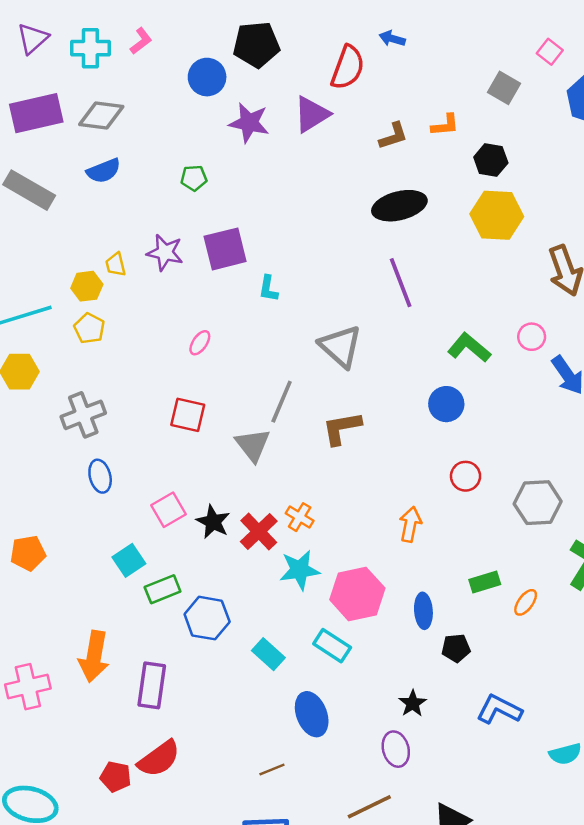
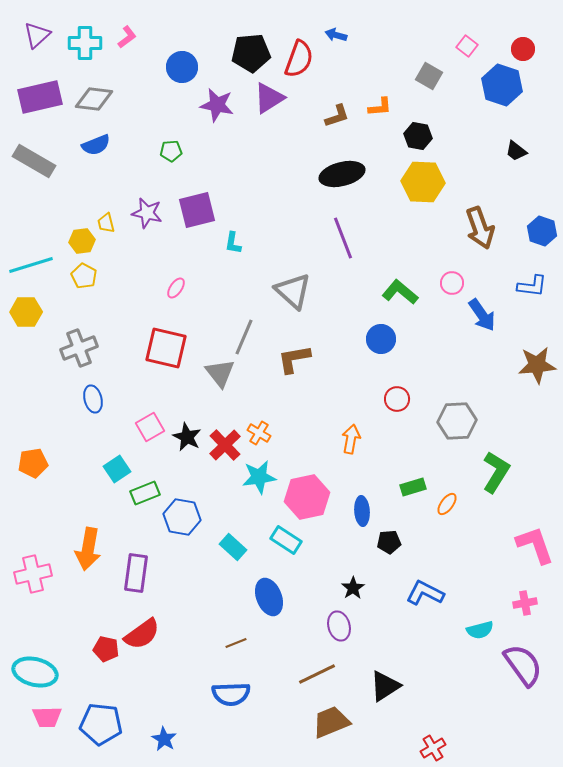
black pentagon: (256, 45) -> (251, 53), moved
red square: (188, 415) -> (166, 348), size x1.4

